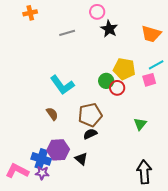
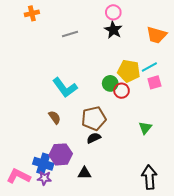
pink circle: (97, 12) -> (113, 12), moved
cyan line: (156, 65) -> (149, 67), moved
black triangle: (81, 159) -> (84, 173), moved, turned -40

